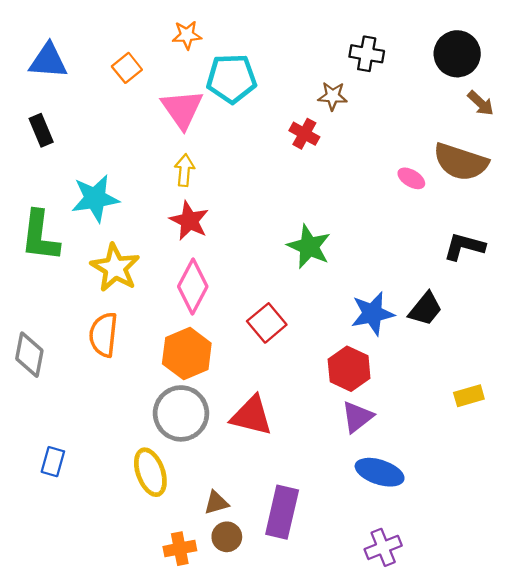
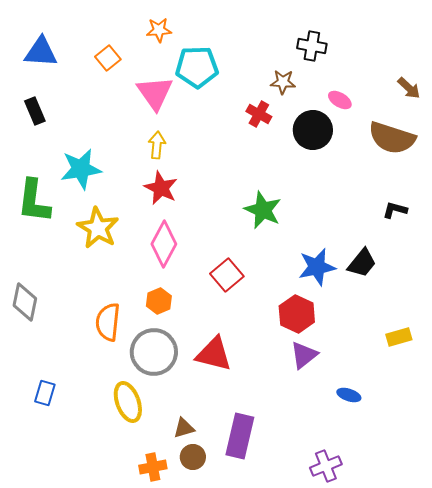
black circle: (457, 54) -> (313, 130), moved
pink ellipse: (411, 178) -> (340, 100), moved
black L-shape: (464, 247) -> (395, 210), size x0.7
orange semicircle: (103, 335) -> (108, 322), moved
orange hexagon: (187, 353) -> (159, 301), size x0.6
blue ellipse: (380, 472) -> (349, 395), moved, size x0.6

